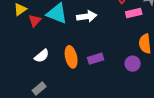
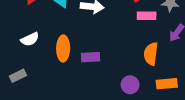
purple circle: (133, 64) -> (130, 85), moved

